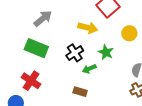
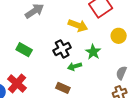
green rectangle: (36, 48) -> (24, 50), moved, size x0.7
red cross: (31, 81) -> (17, 83), moved

